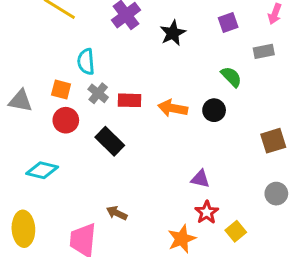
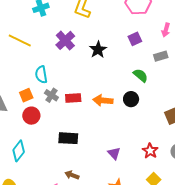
orange square: (61, 90) -> (26, 95), turned -32
black rectangle: (110, 141) -> (68, 138), moved, turned -36
cyan diamond: (42, 170) -> (19, 151), turned -60
purple triangle: (200, 179) -> (114, 153), moved, turned 40
red star: (207, 212) -> (150, 151), moved

